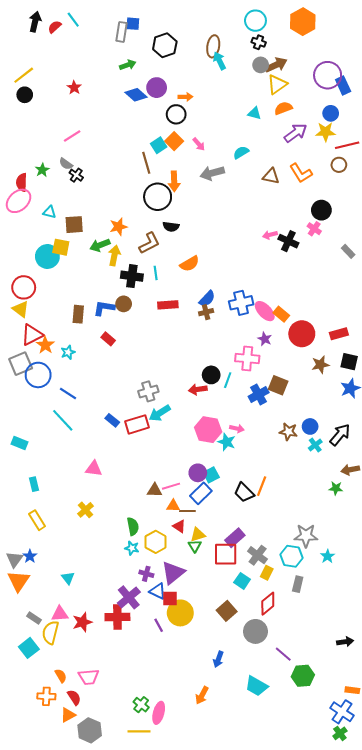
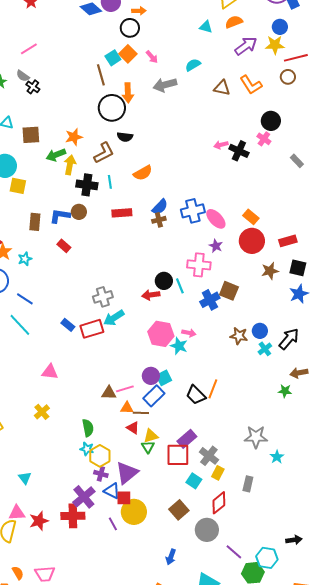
yellow square: (61, 247) -> (18, 186), moved
orange rectangle: (281, 314) -> (251, 217), moved
cyan line: (228, 380) -> (180, 286), turned -42
yellow hexagon: (156, 542) -> (100, 456), moved
cyan hexagon: (292, 556) -> (267, 558), moved

